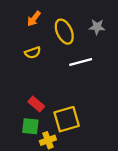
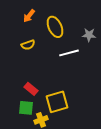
gray star: (97, 27) -> (89, 35), moved

